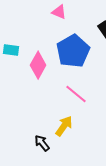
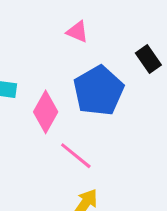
pink line: (76, 94) -> (76, 156), moved

